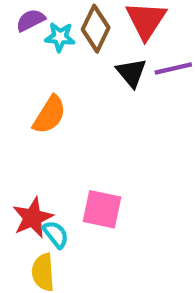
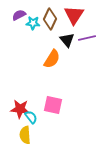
orange semicircle: (49, 115) -> (52, 59), moved
red star: (33, 218) -> (20, 109), turned 30

